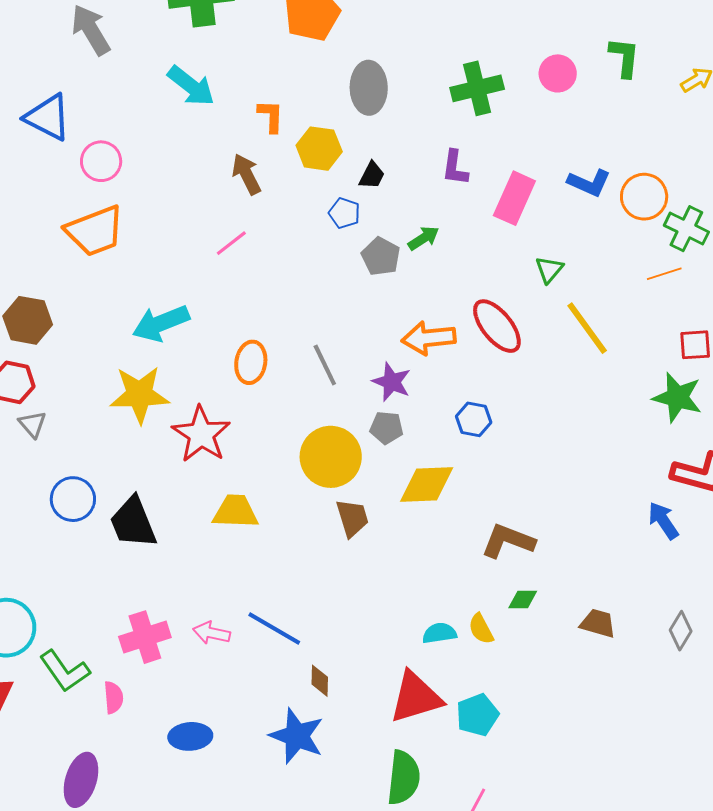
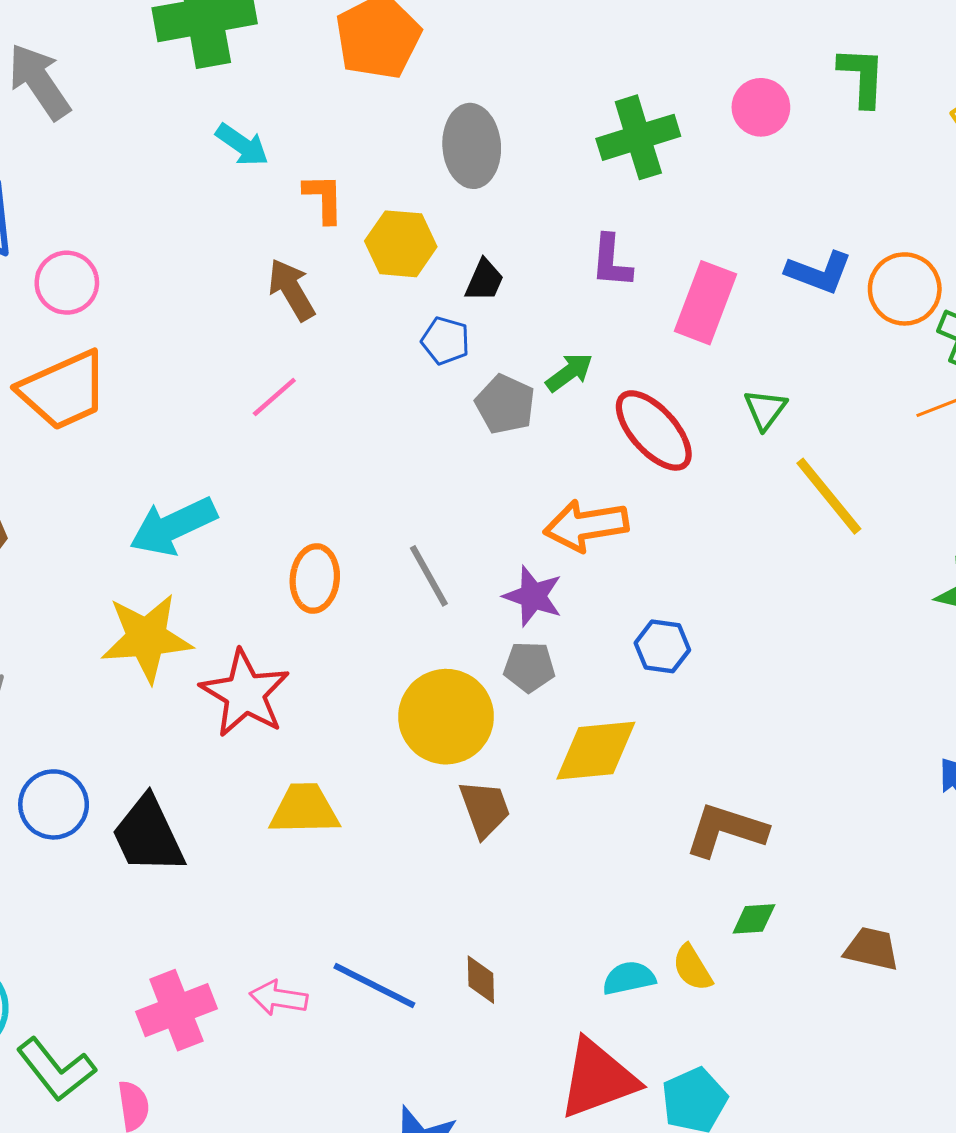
cyan arrow: (191, 86) -> (242, 145), moved, size x0.7
red ellipse: (497, 326) -> (654, 430), moved
brown diamond: (320, 681) -> (481, 980), moved

